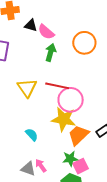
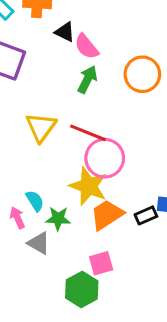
green star: (70, 159) -> (58, 218), moved
pink arrow: (41, 166) -> (17, 218), moved
gray triangle: (28, 169) -> (39, 243), moved

